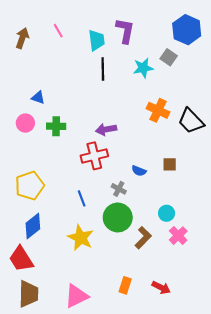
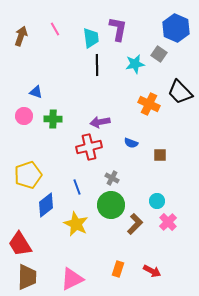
black trapezoid: (191, 121) -> (180, 92), moved
blue semicircle: (139, 171) -> (131, 143), moved
blue diamond: (33, 226) -> (46, 205), moved

